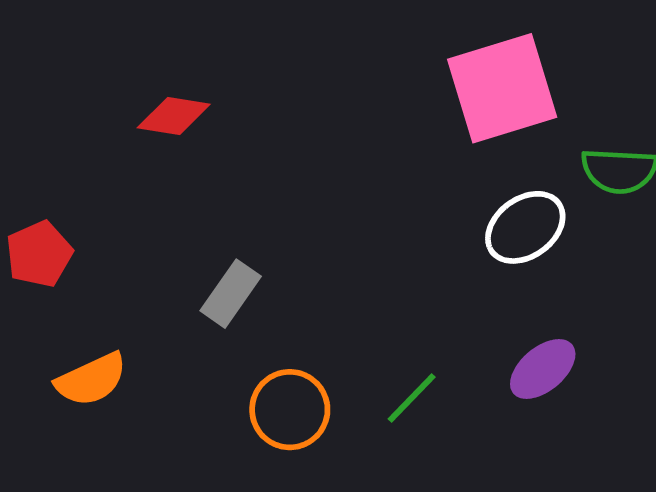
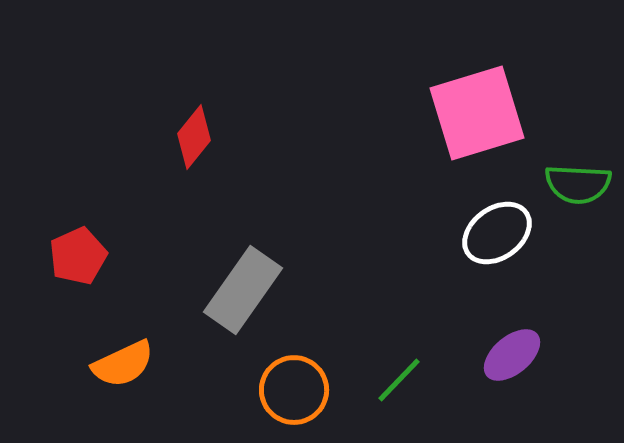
red diamond: (174, 116) -> (194, 137), turned -60
gray rectangle: (231, 294) -> (243, 290), size x1.5

